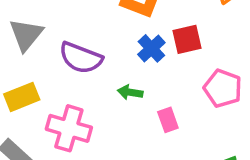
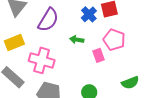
purple semicircle: (81, 58) -> (48, 20), turned -80
pink pentagon: (223, 88) -> (114, 40), moved

